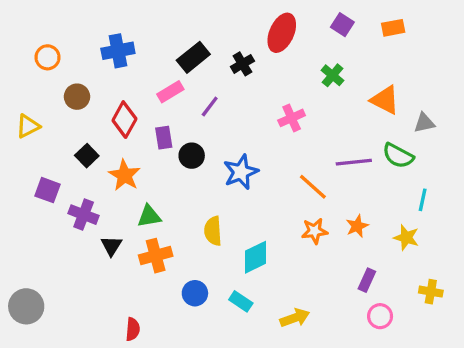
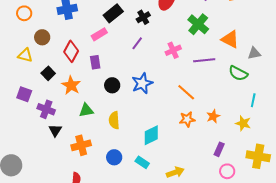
green cross: (333, 75) -> (198, 24), size x1.5
purple line: (210, 106) -> (137, 43), moved
yellow triangle: (28, 126) -> (25, 55), moved, turned 42
black circle: (192, 156) -> (112, 85), moved
purple line: (354, 162) -> (204, 60), moved
yellow semicircle: (213, 231) -> (114, 120), moved
black triangle: (111, 246) -> (55, 130), moved
orange cross: (156, 256) -> (81, 145), moved
yellow cross: (431, 292) -> (258, 156), size x1.6

